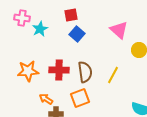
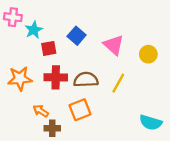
red square: (71, 15) -> (49, 48), moved
pink triangle: (119, 30) -> (114, 45), moved
brown semicircle: (85, 72) -> (86, 80), turned -85

